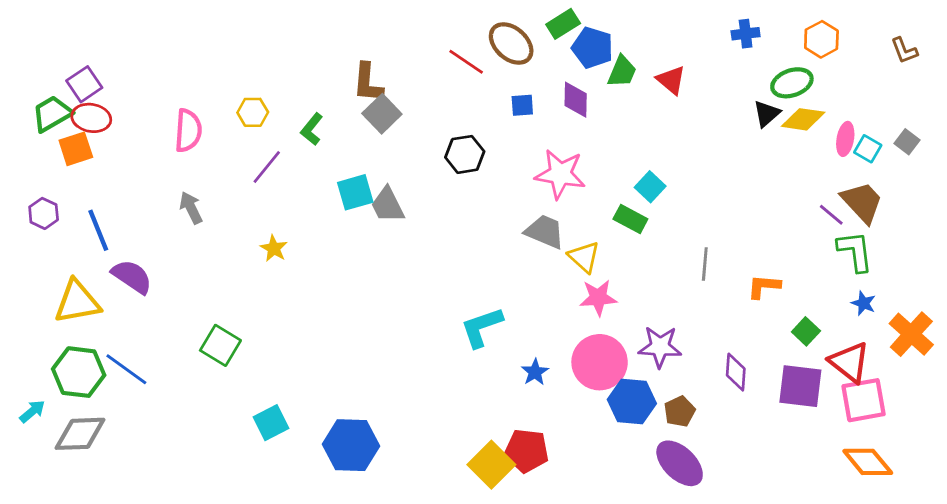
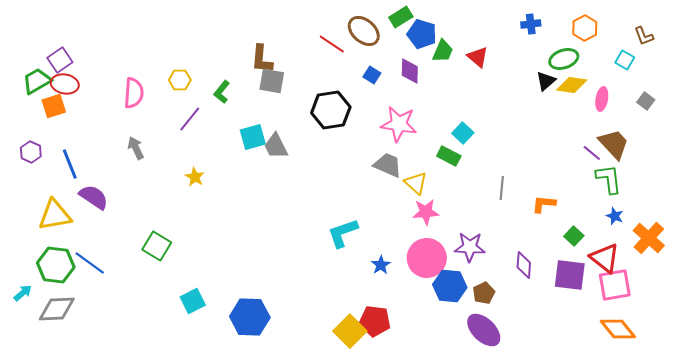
blue square: (522, 105) -> (372, 75), turned 36
gray square: (382, 114) -> (272, 81), turned -36
cyan square: (868, 149) -> (625, 60), moved
black hexagon: (465, 154) -> (331, 110), size x1.4

